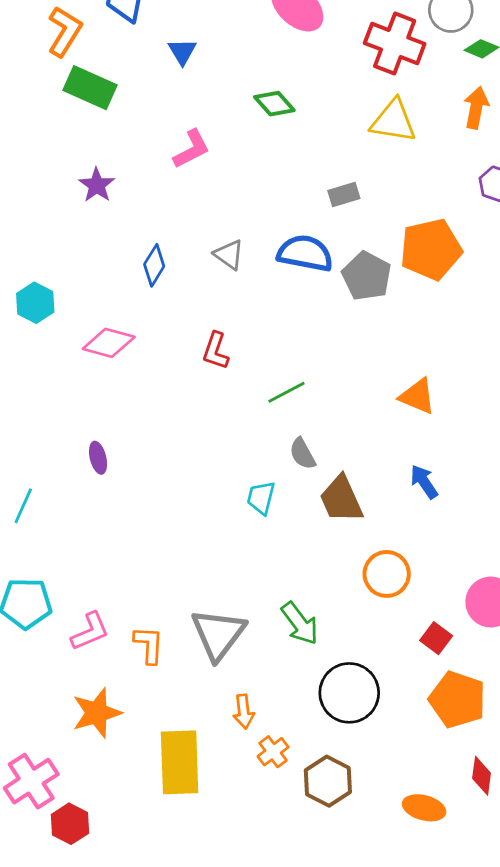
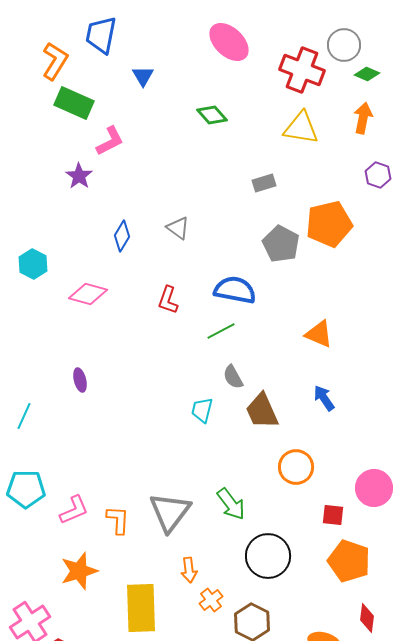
pink L-shape: (192, 149) -> (110, 141), moved
blue semicircle: (305, 253) -> (235, 290), moved
red square: (436, 638) -> (333, 515), turned -30

